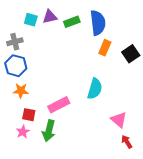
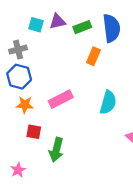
orange rectangle: (105, 48) -> (93, 56), moved
pink rectangle: (59, 105) -> (61, 99), moved
pink star: (23, 132) -> (18, 170), moved

